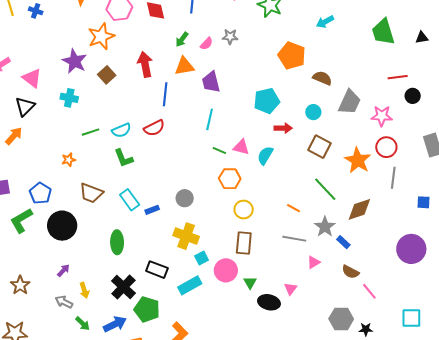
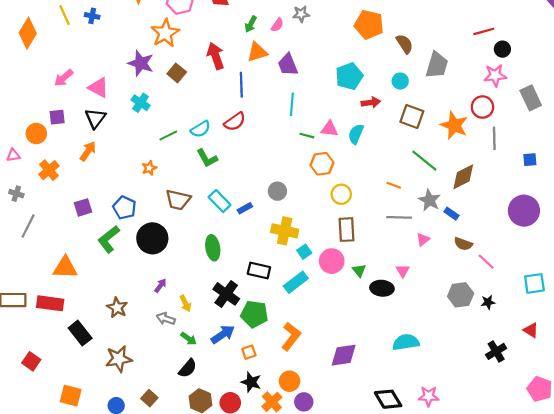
brown semicircle: (322, 78) -> (405, 44), turned 42
cyan cross: (69, 98) -> (141, 103), turned 30
pink star: (382, 116) -> (495, 75), moved

